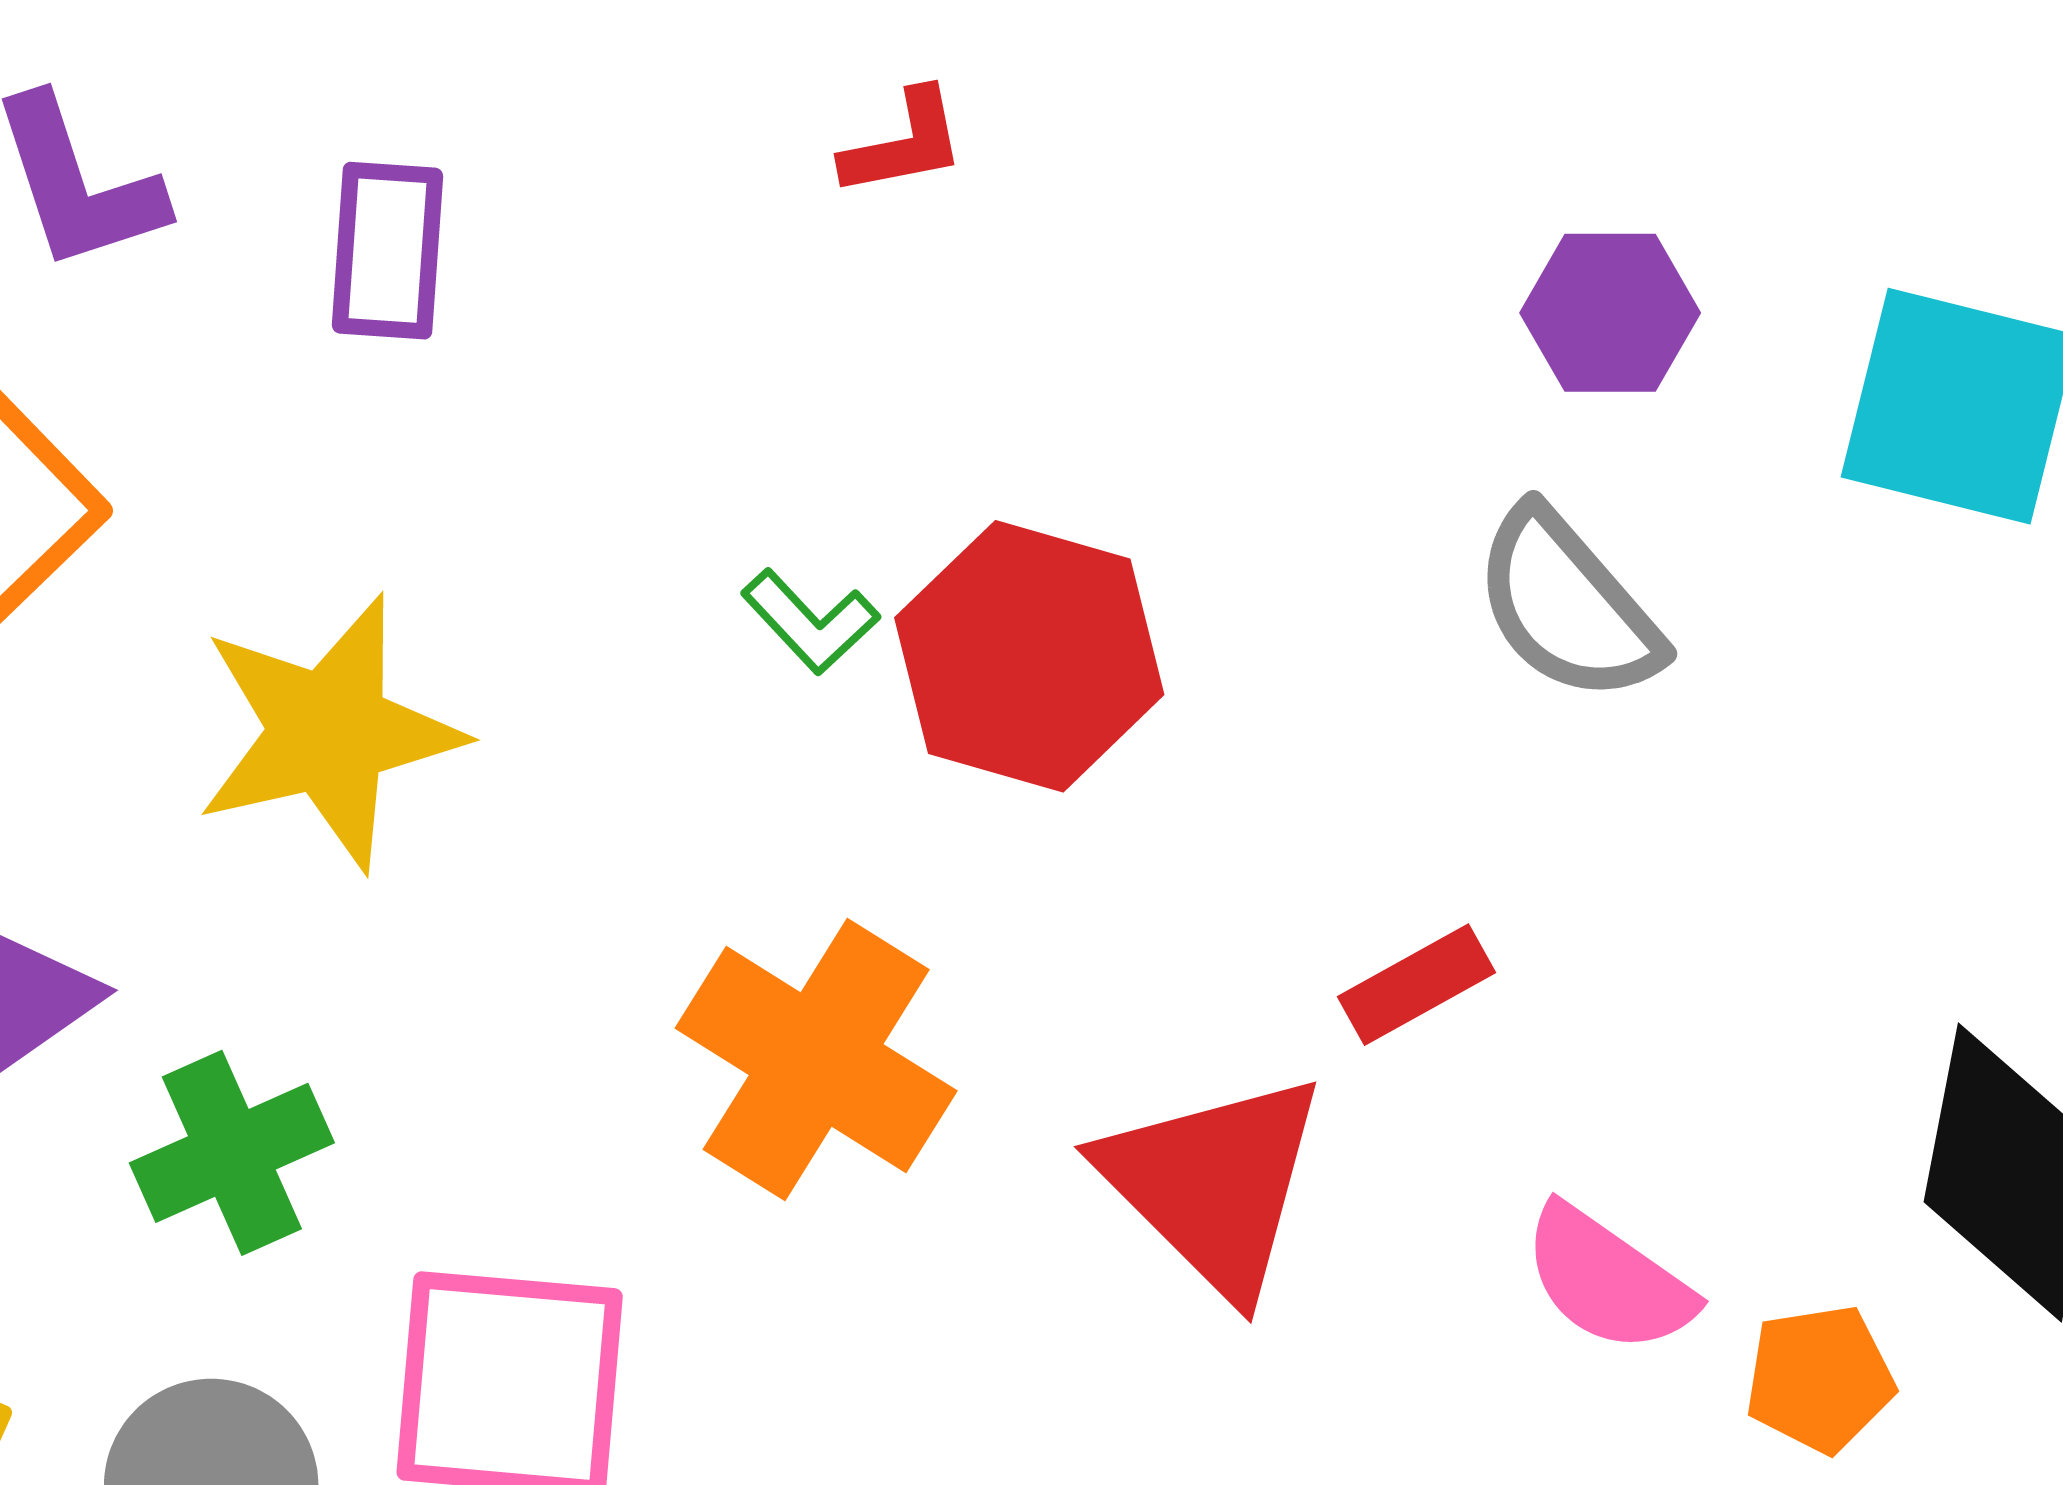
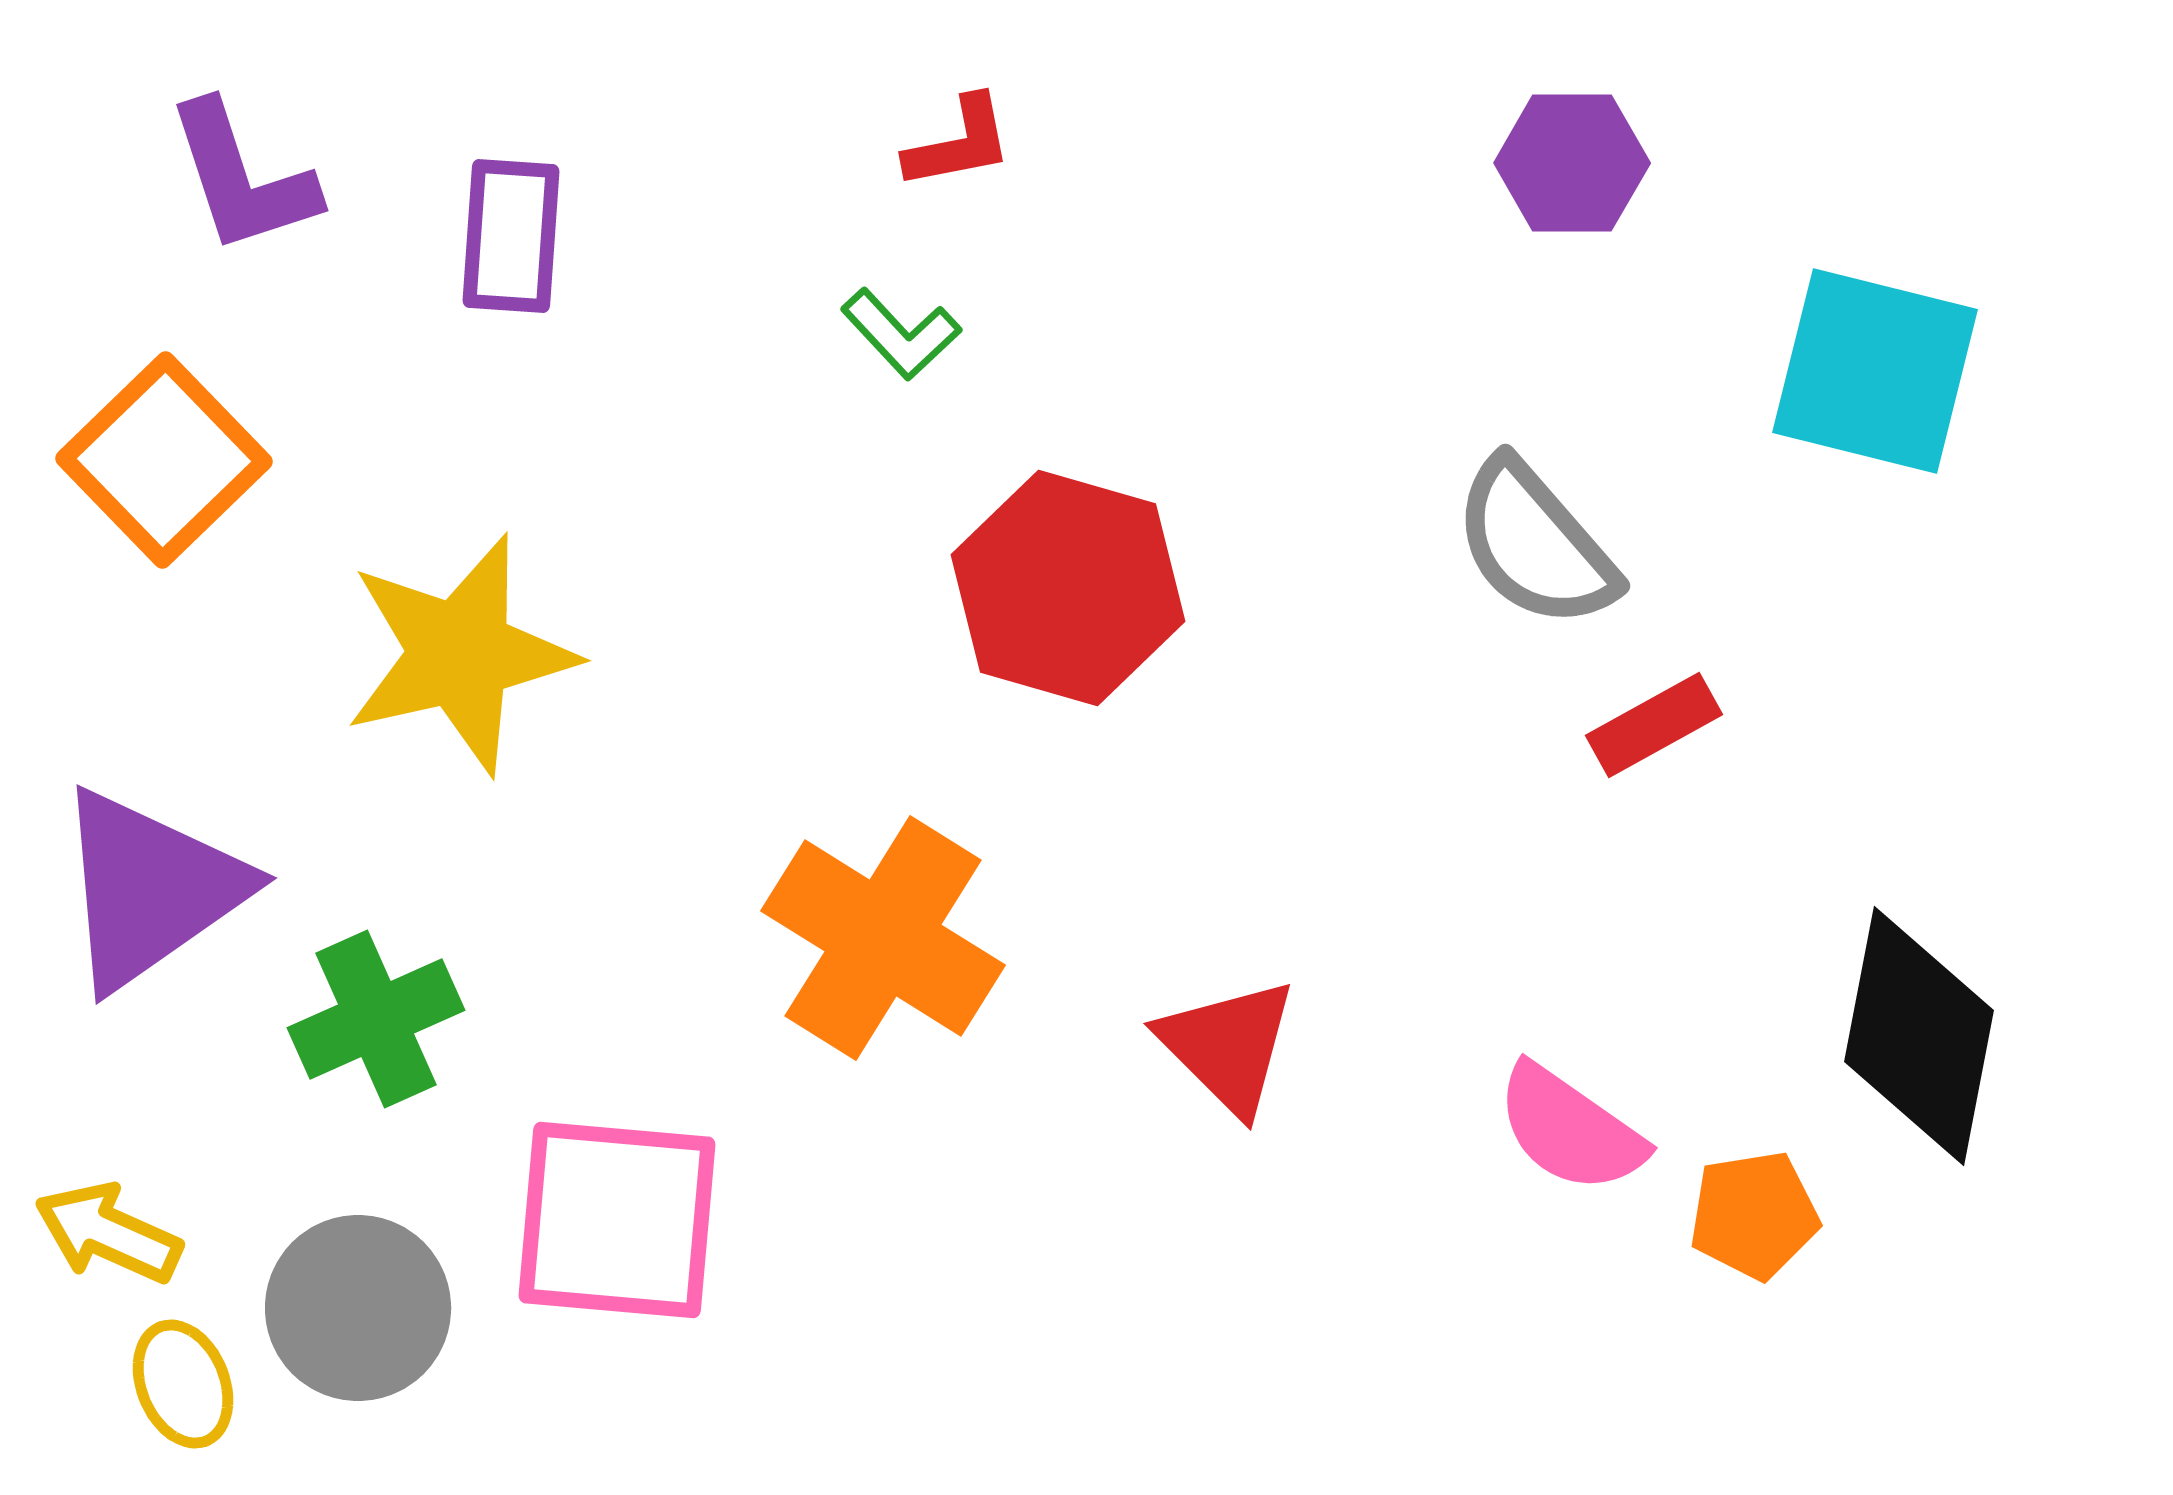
purple hexagon: (1610, 313) -> (1572, 163), moved
green L-shape: (810, 622) -> (901, 334), moved
red rectangle: (1416, 985) -> (1654, 725), moved
red triangle: (1214, 1184) -> (1228, 1046), size x0.7

